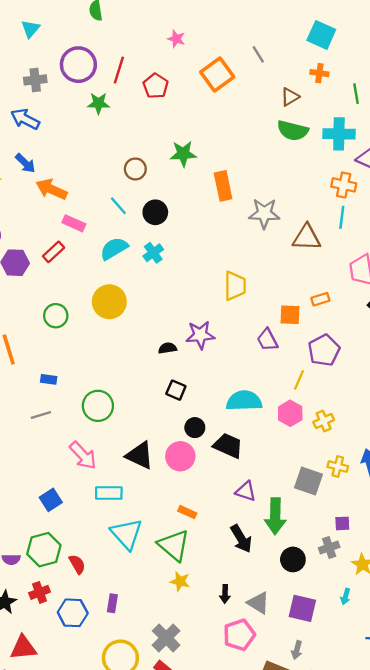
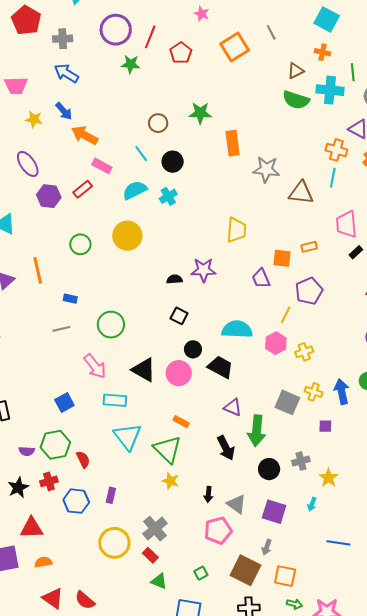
gray cross: (35, 80) -> (63, 39), moved
cyan cross: (339, 134) -> (330, 90), moved
purple square: (342, 523) -> (325, 426), moved

